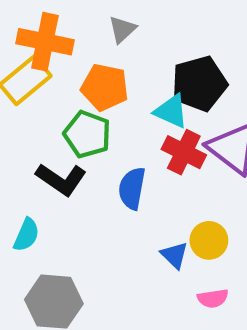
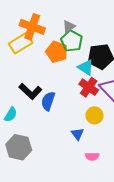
green pentagon: (87, 134) -> (72, 41), moved
blue semicircle: (132, 188) -> (48, 101), moved
yellow circle: (209, 240) -> (94, 115), moved

